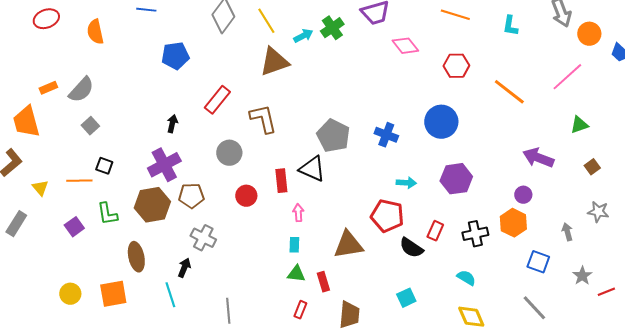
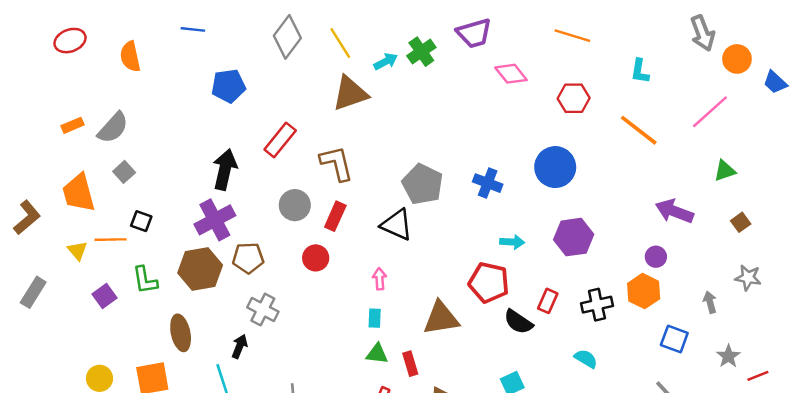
cyan L-shape: (510, 26) -> (640, 71), moved
orange trapezoid: (26, 122) -> (79, 193), moved
black arrow: (172, 124) -> (225, 170), size x1.8
red rectangle: (281, 181) -> (335, 216), moved, turned 30
yellow triangle: (40, 188) -> (77, 251), moved

